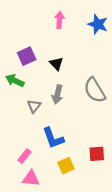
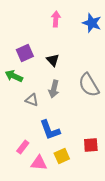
gray triangle: (34, 106) -> (32, 100), turned -48
pink triangle: (31, 178) -> (39, 163), moved

